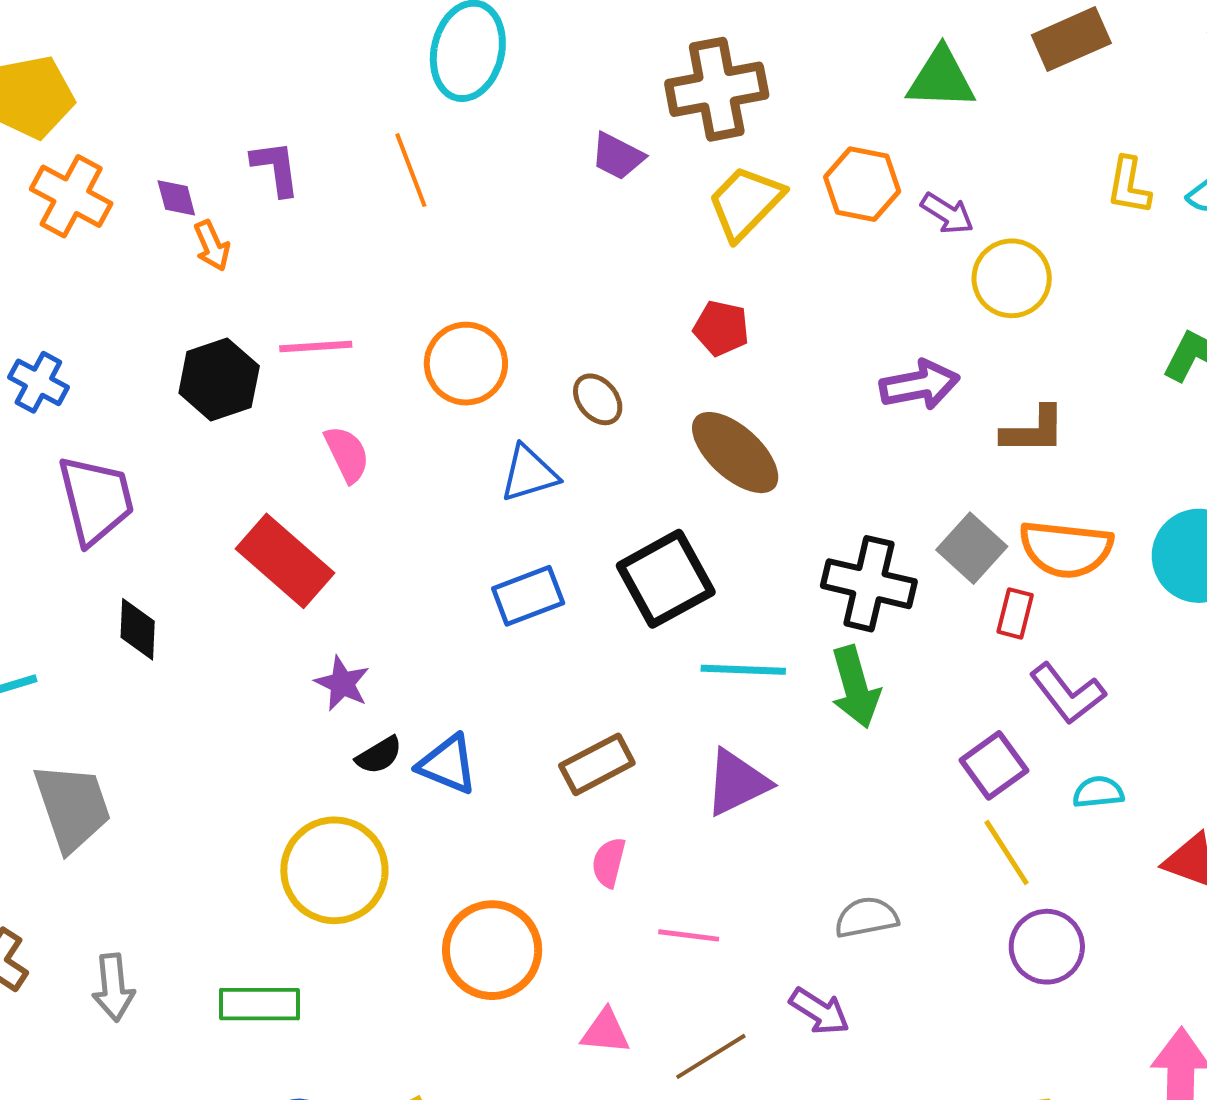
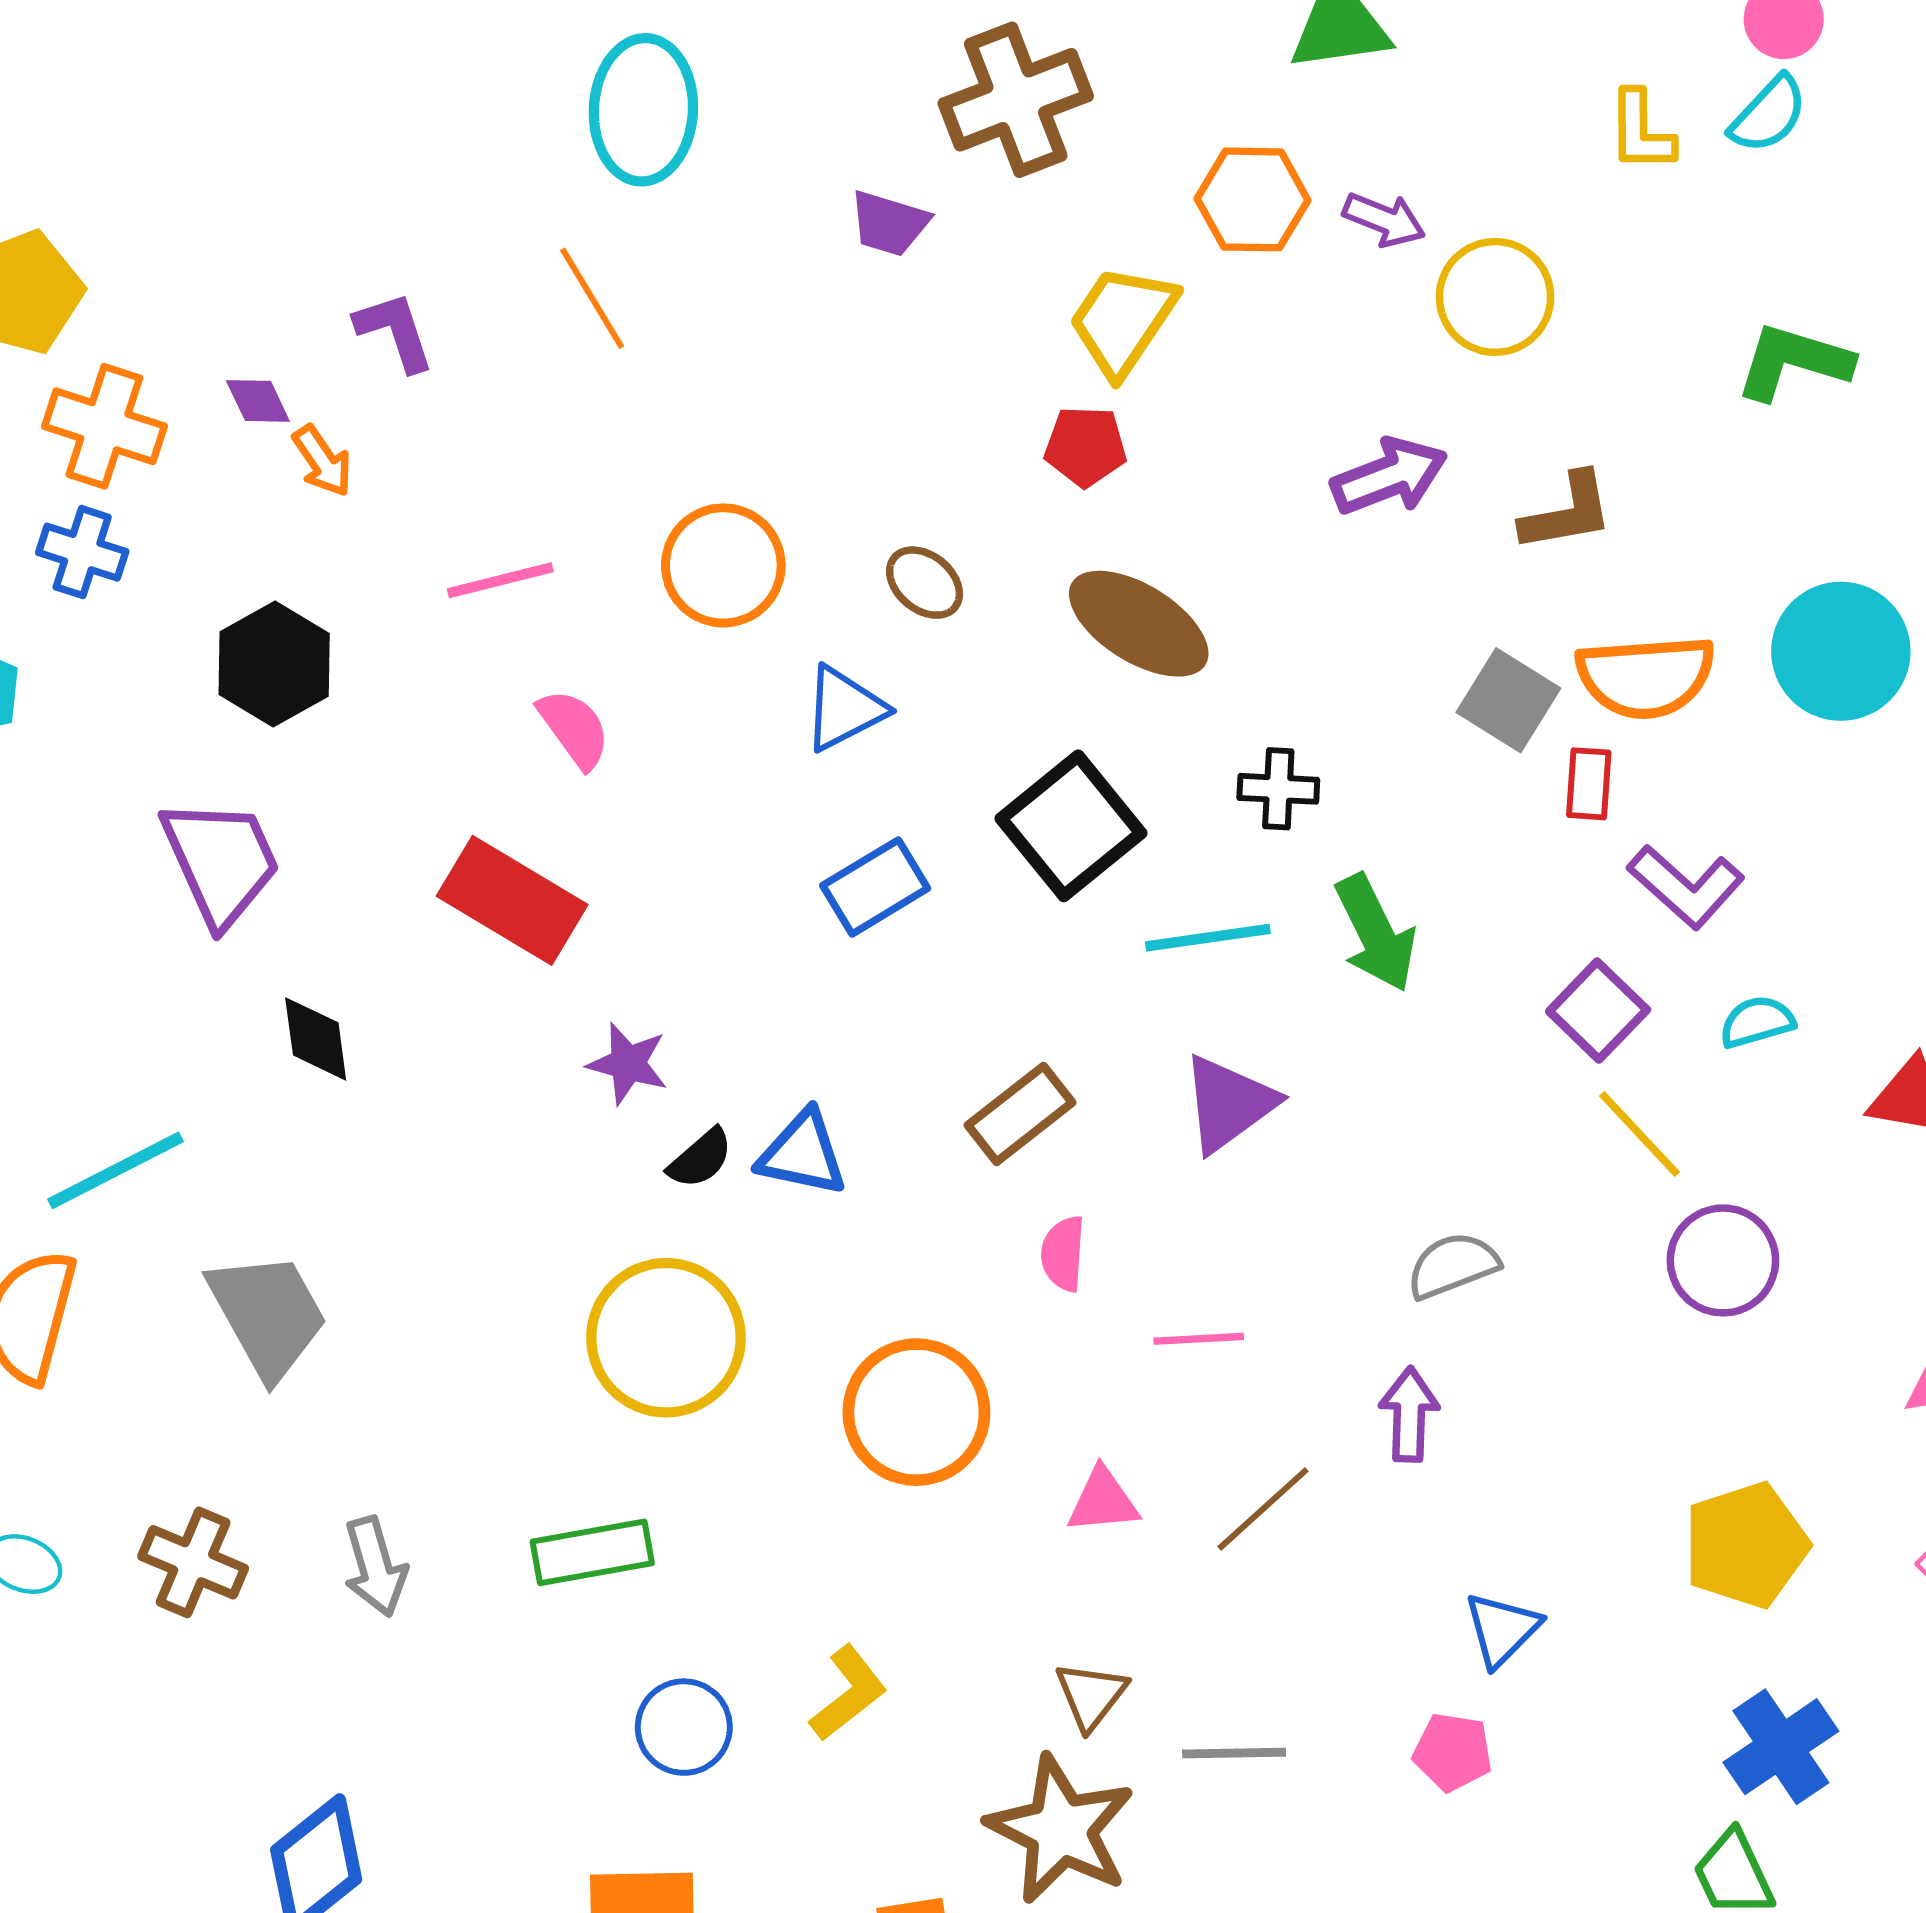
yellow trapezoid: (745, 203) -> (1123, 320), moved
black hexagon: (219, 380) -> (274, 664), moved
blue cross: (38, 382) -> (82, 552), moved
black cross: (869, 584) -> (1278, 789), moved, size x0.6
purple arrow: (819, 1011) -> (1409, 1414), turned -110

